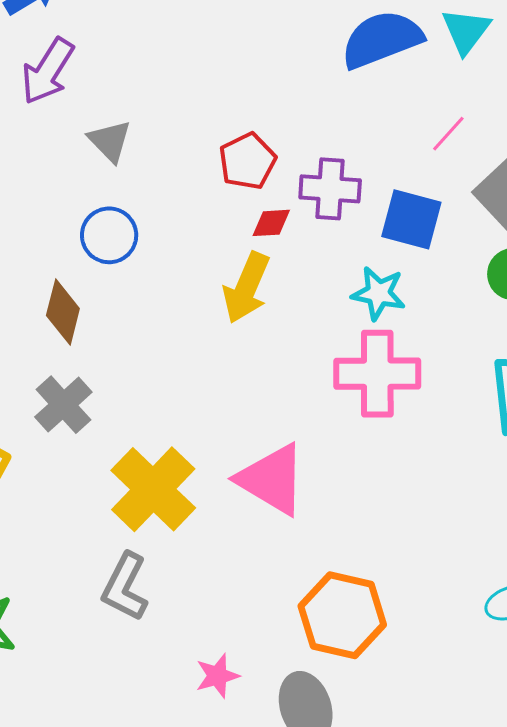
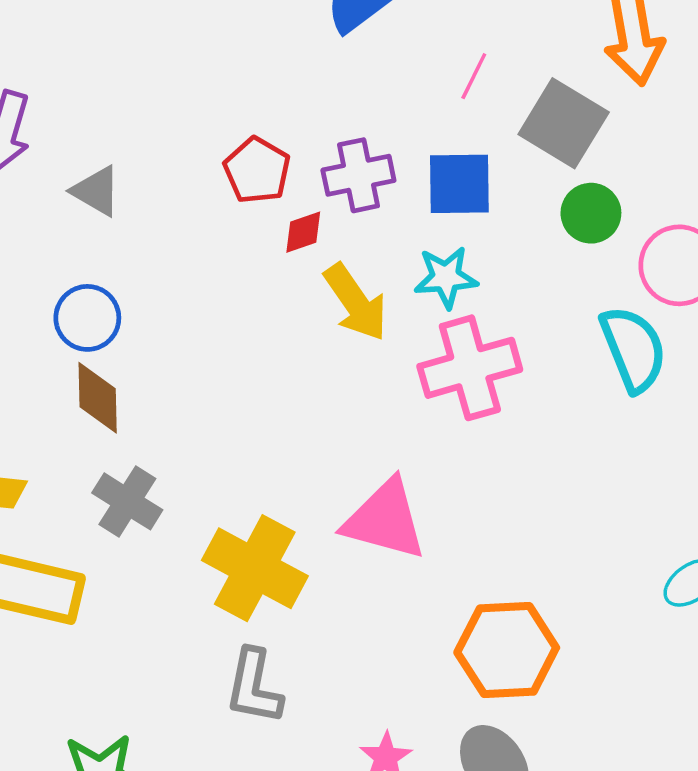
blue circle: (109, 235) -> (87, 318), moved
yellow arrow: (246, 288) -> (356, 302), moved, turned -42

